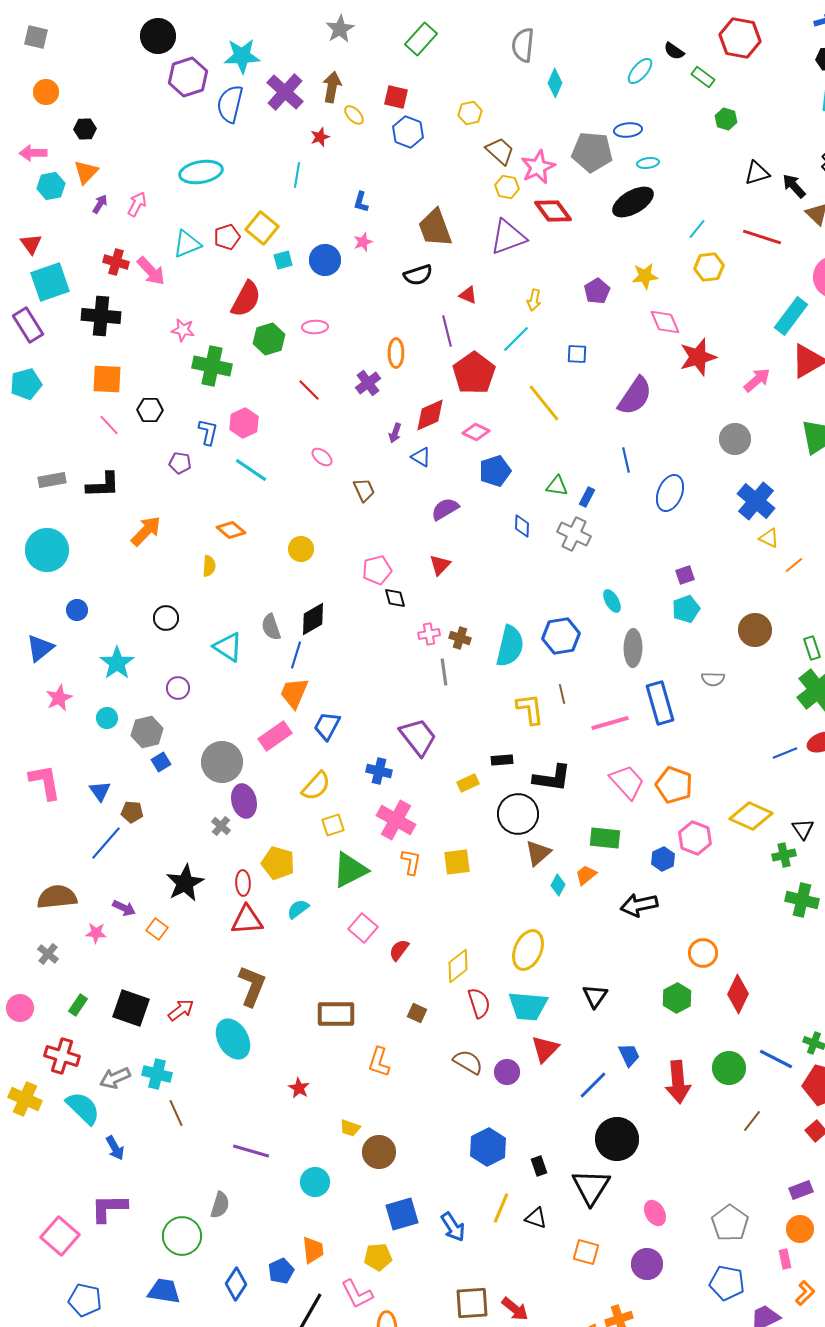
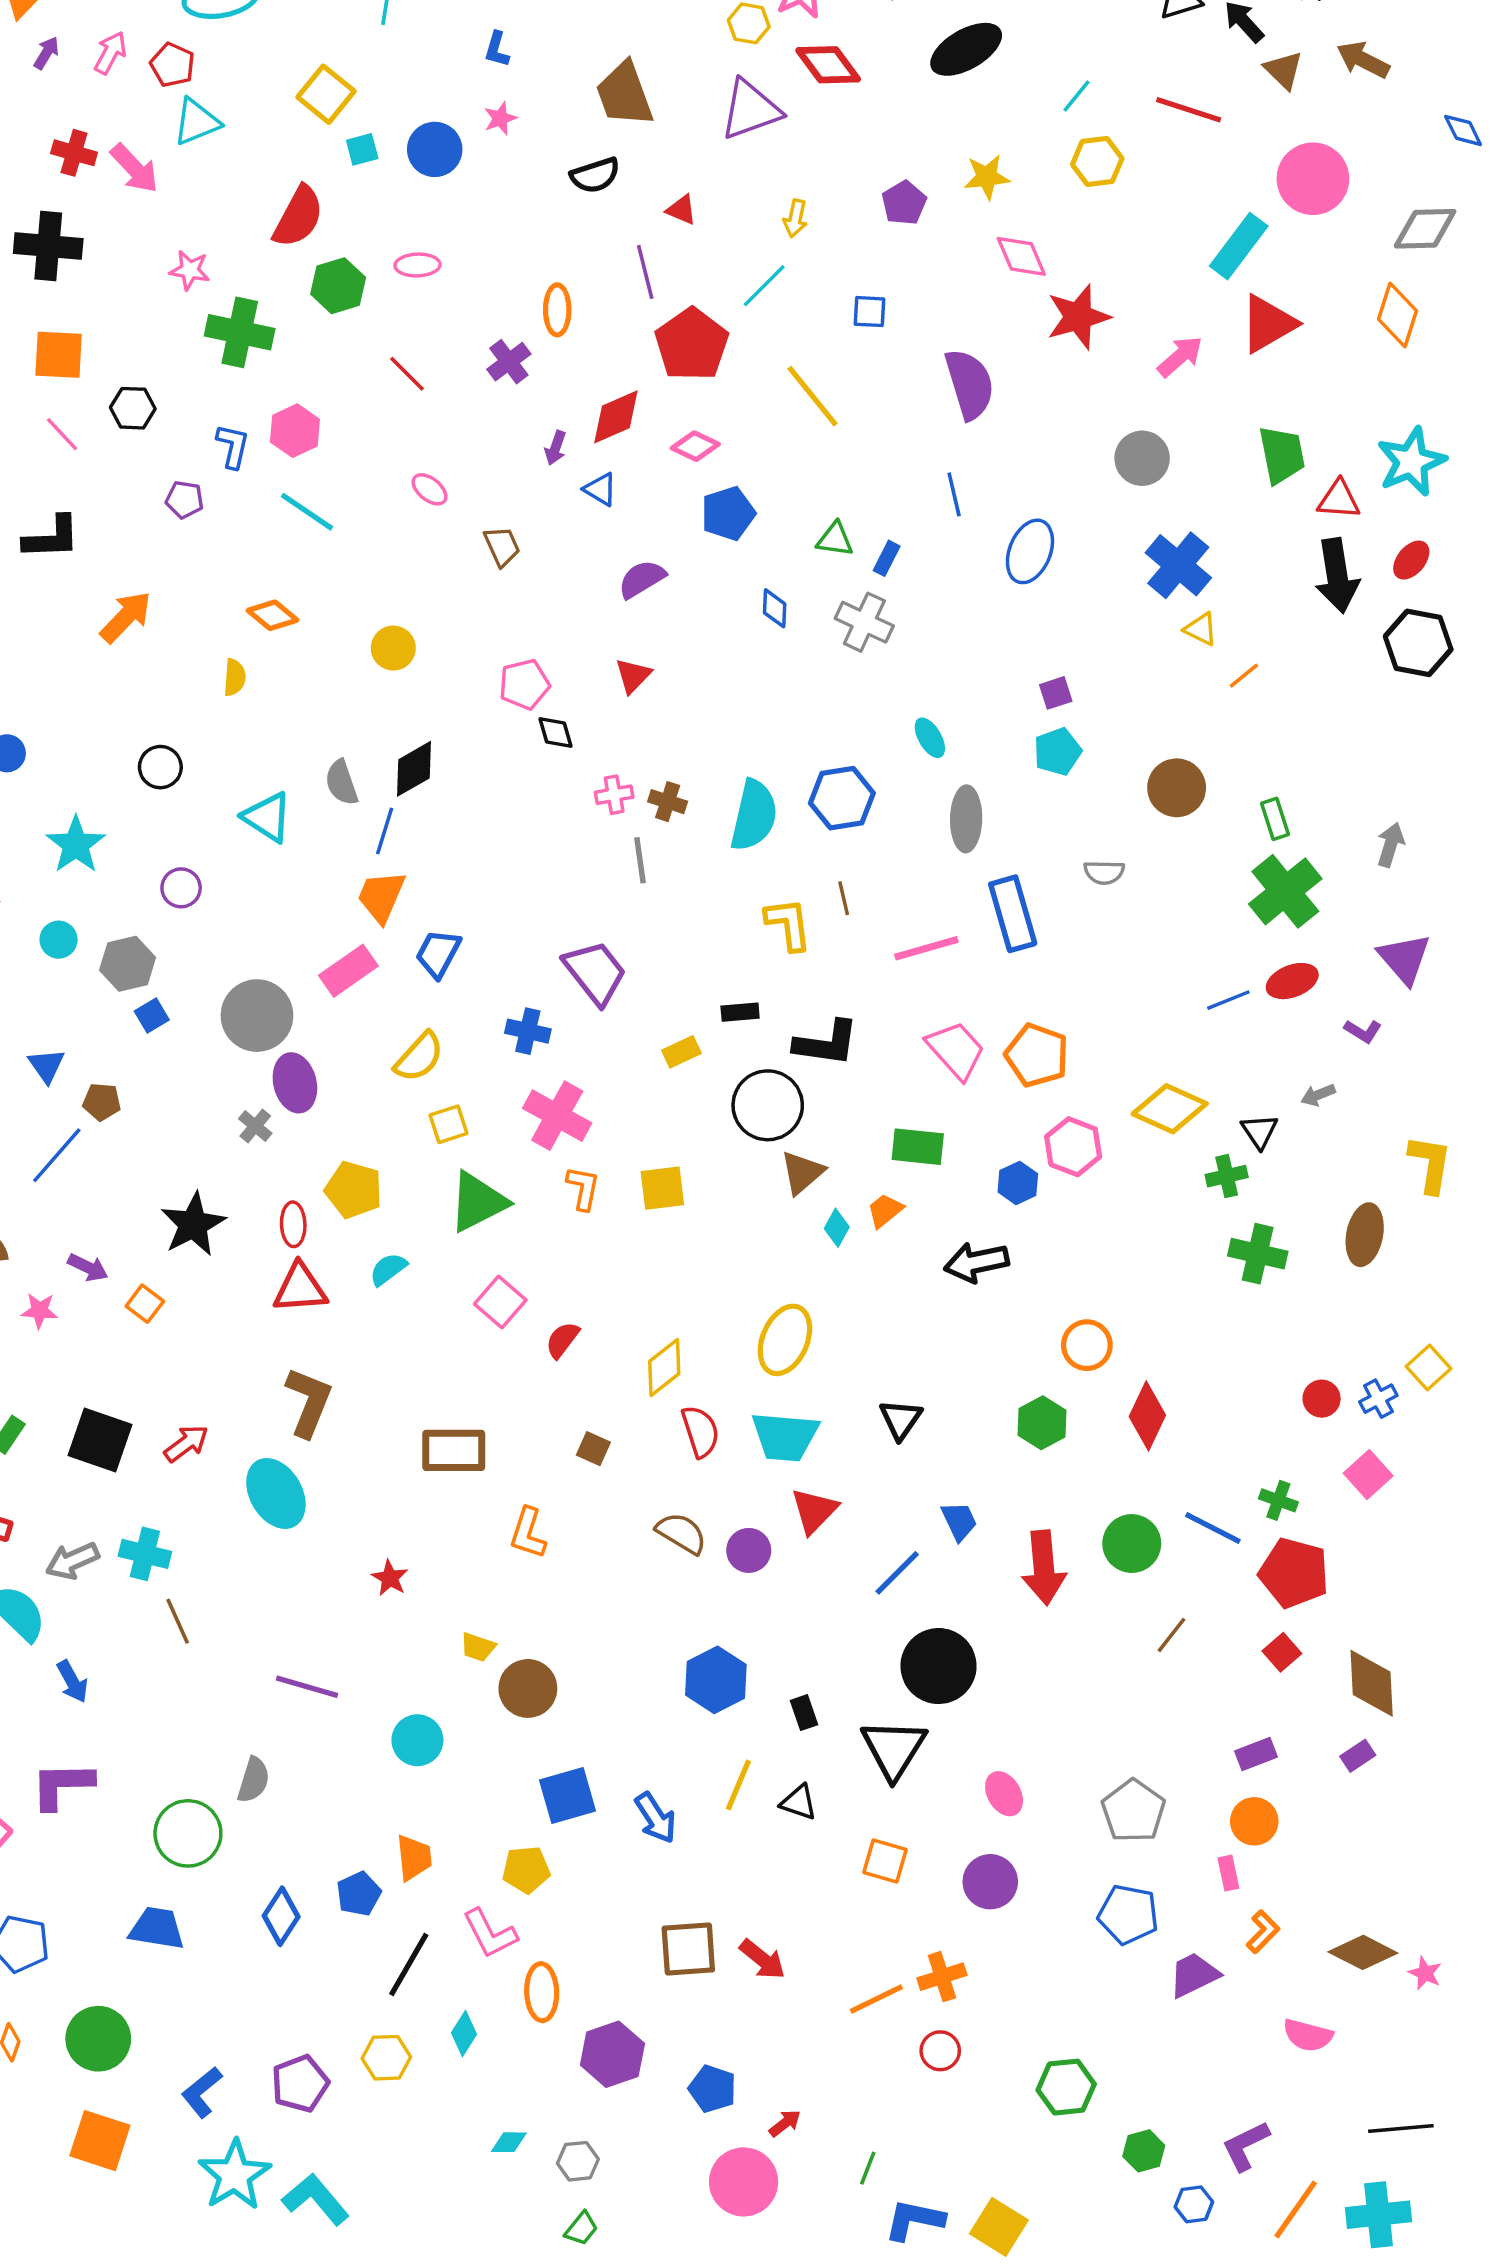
red pentagon: (227, 237) -> (172, 65), moved, turned -30
purple semicircle: (635, 396) -> (970, 384), turned -51

